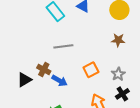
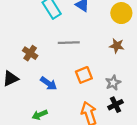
gray line: (63, 46) -> (69, 43), moved
brown cross: (44, 70) -> (30, 53), moved

